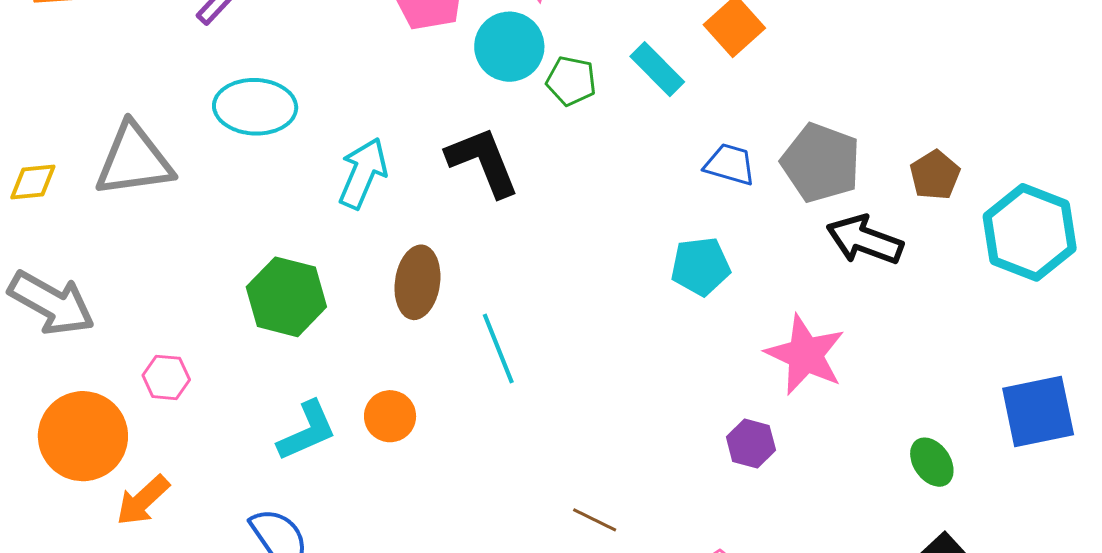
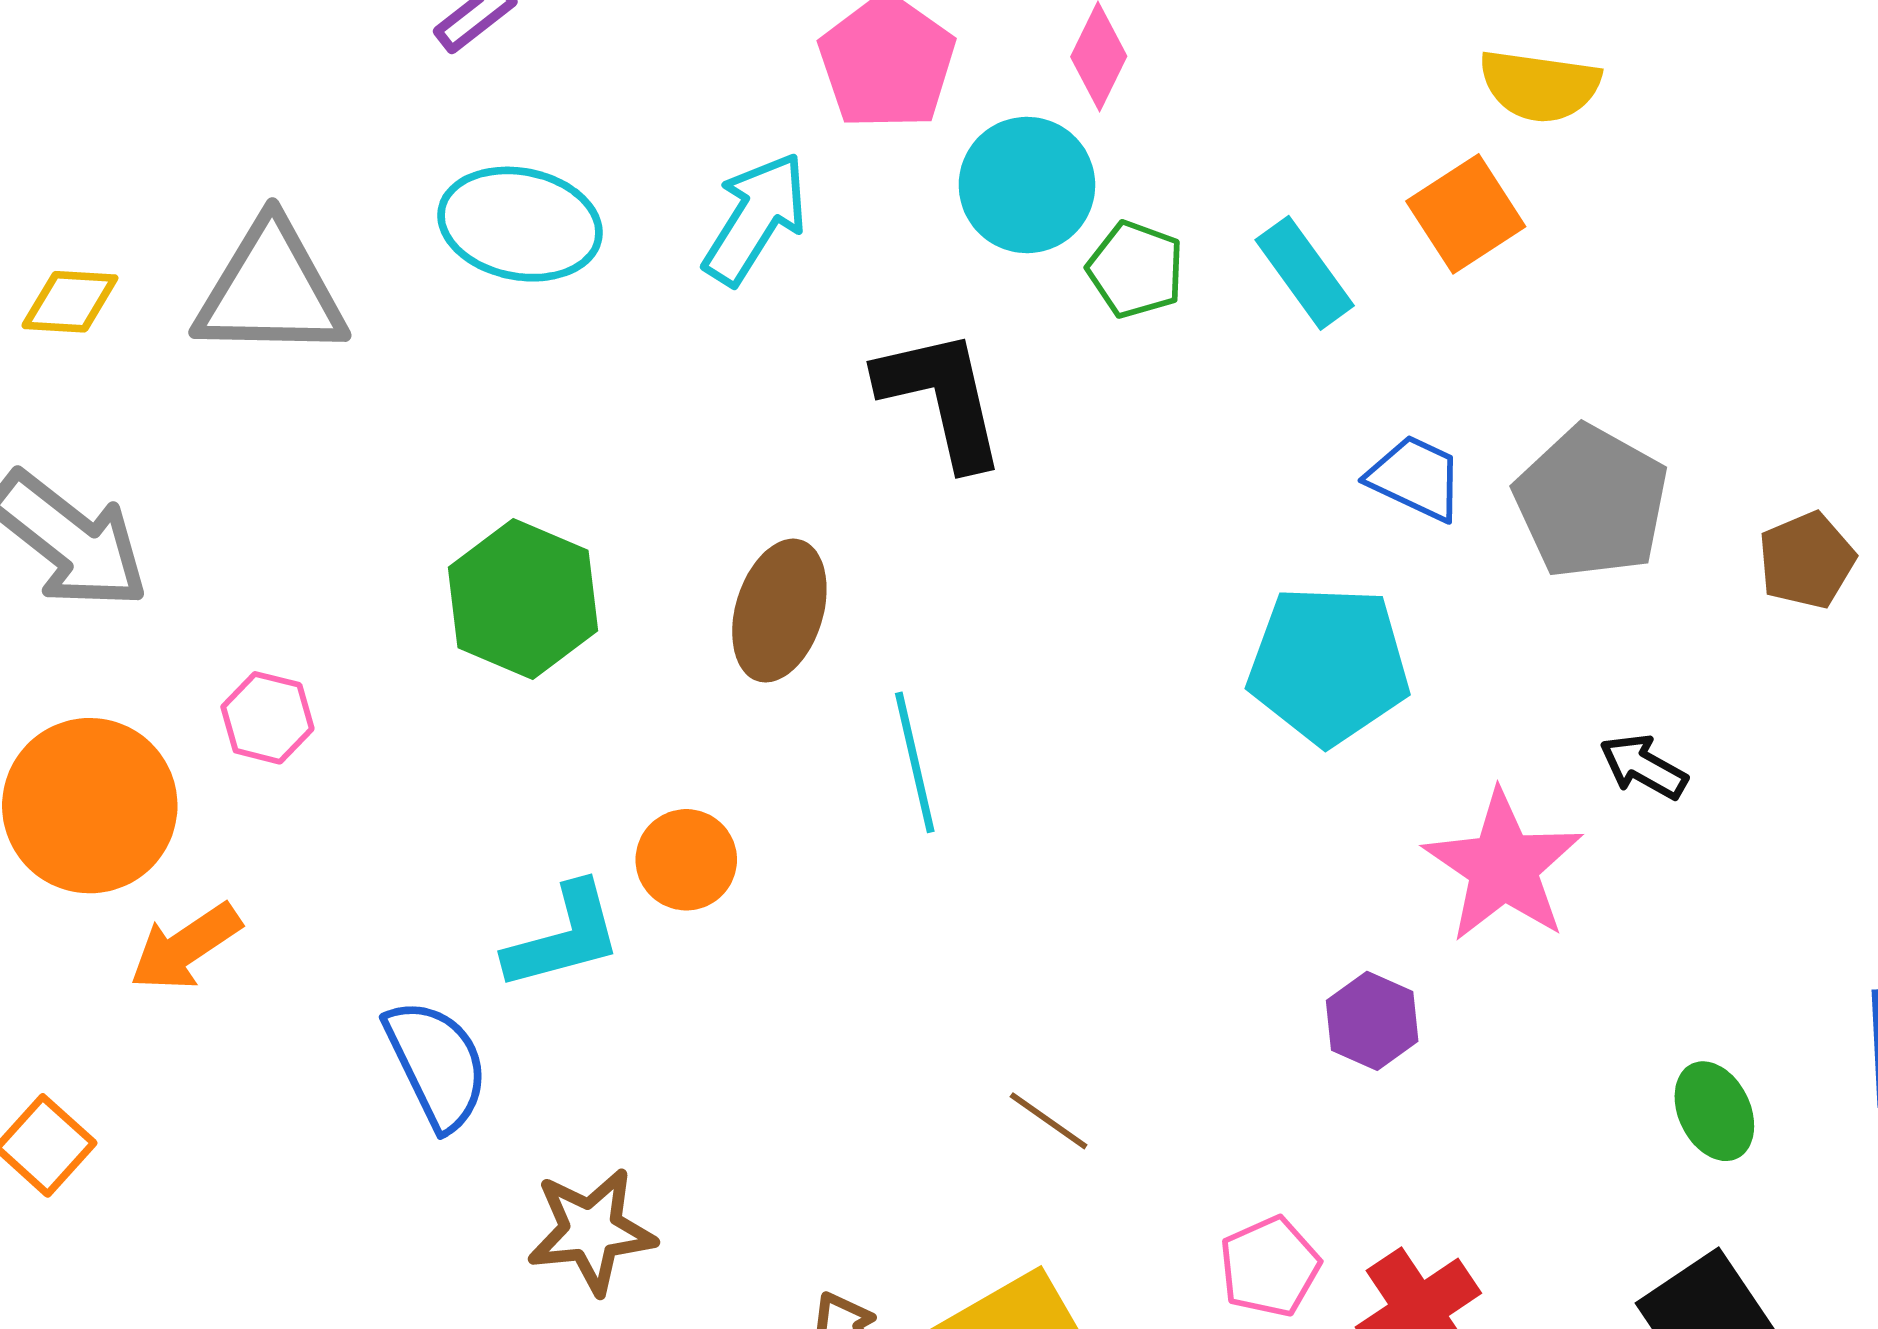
cyan arrow: (363, 173) -> (755, 218), moved
black arrow: (865, 240) -> (1643, 767), moved, size x0.6
cyan pentagon: (701, 266) -> (1329, 665), size x1.4
cyan L-shape: (307, 431) -> (564, 937), moved

